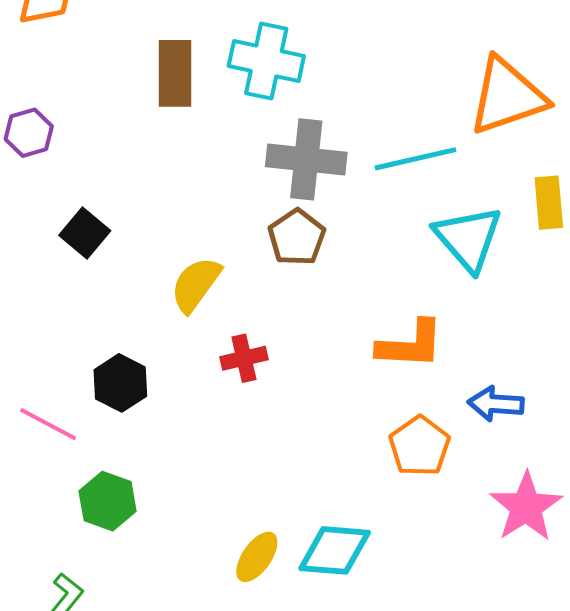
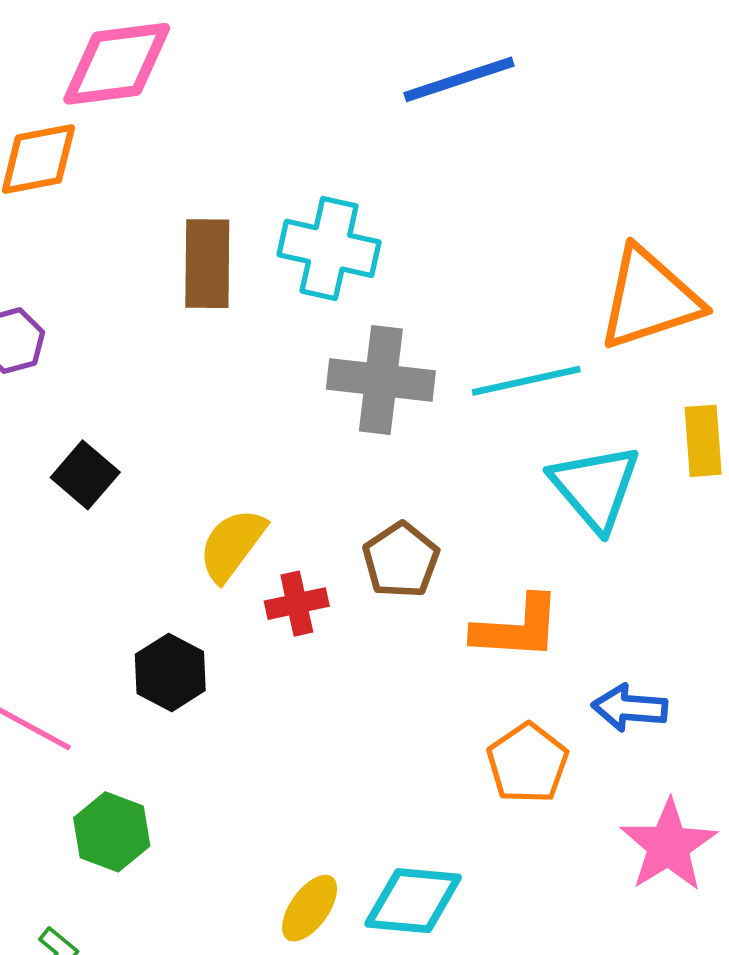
brown pentagon: (297, 237) -> (401, 560), moved
red cross: (244, 358) -> (297, 604), moved
black hexagon: (120, 383) -> (170, 672), moved

